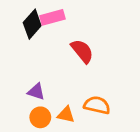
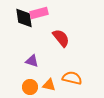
black diamond: (32, 24) -> (24, 18), turned -50
purple triangle: (36, 92) -> (32, 61), moved

